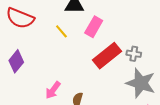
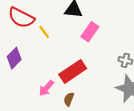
yellow line: (61, 31) -> (44, 32), moved
red rectangle: (107, 56) -> (73, 71), moved

